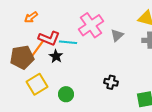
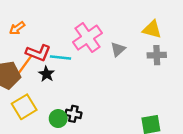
black cross: (111, 82) -> (73, 114), moved

